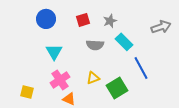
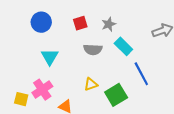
pink cross: (60, 80) -> (42, 90), moved

